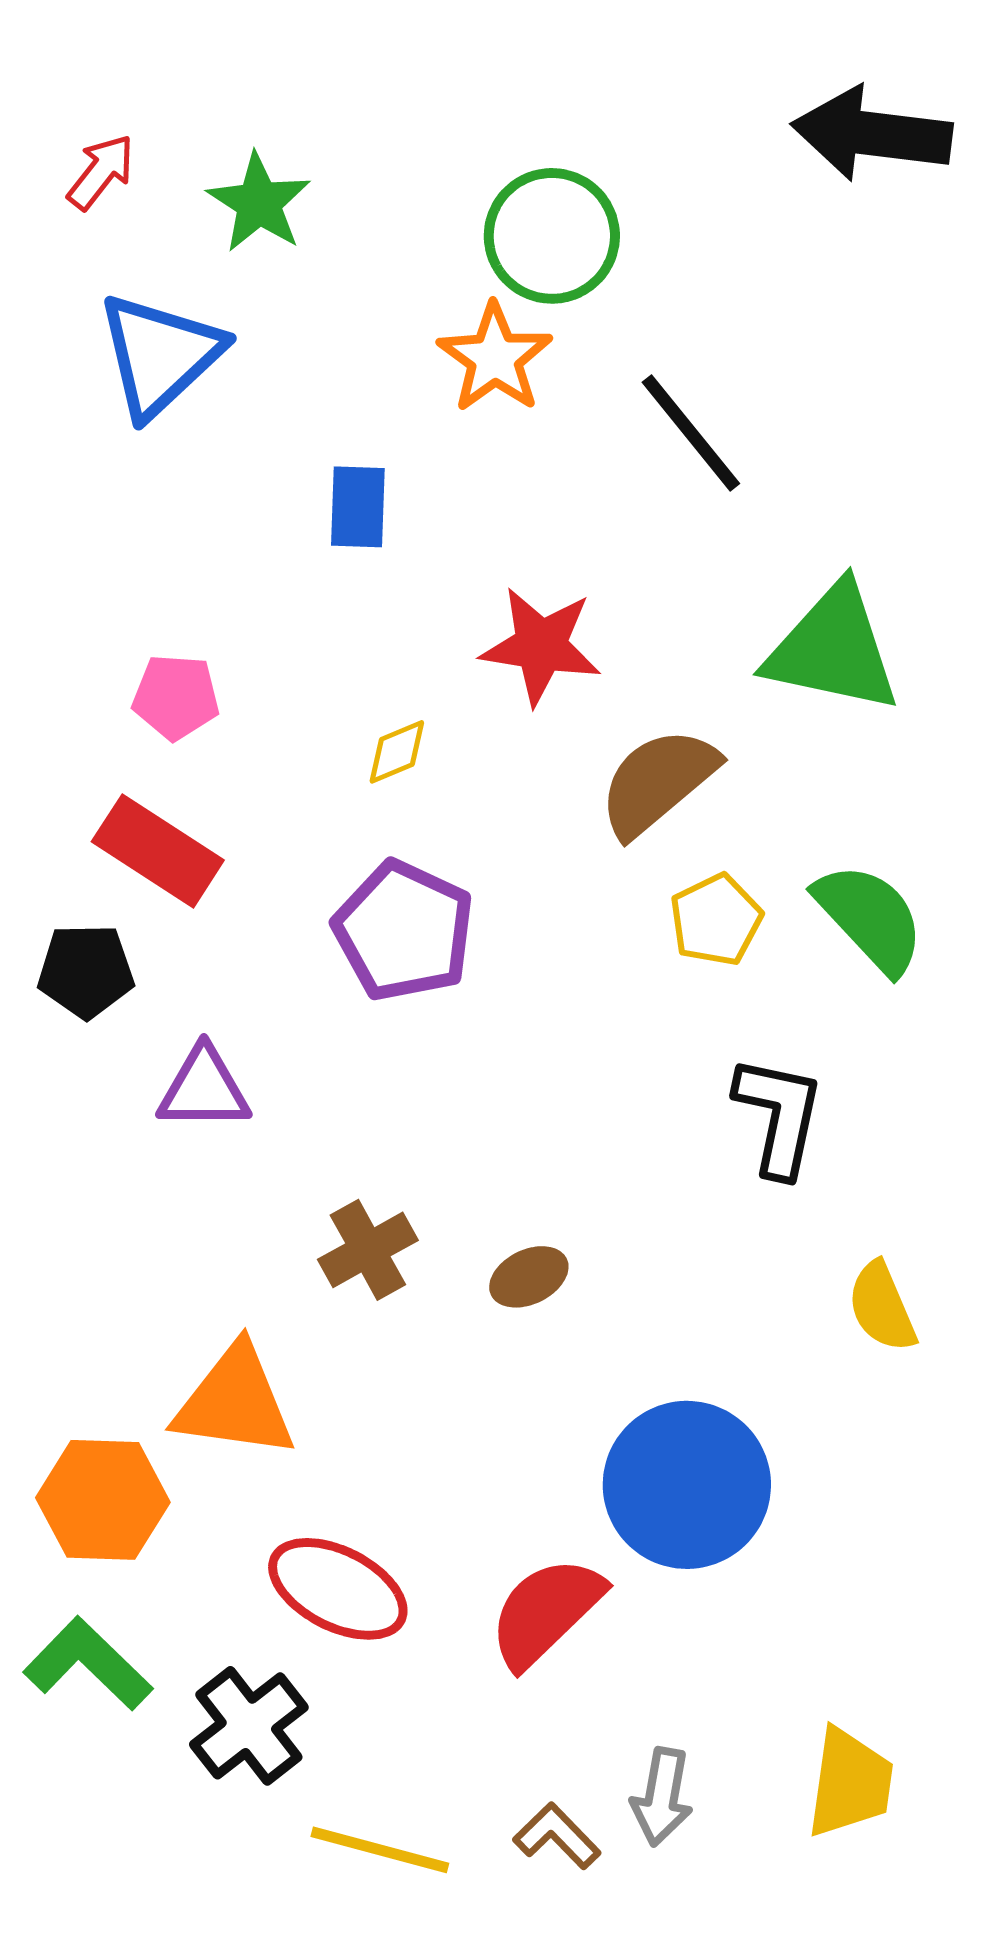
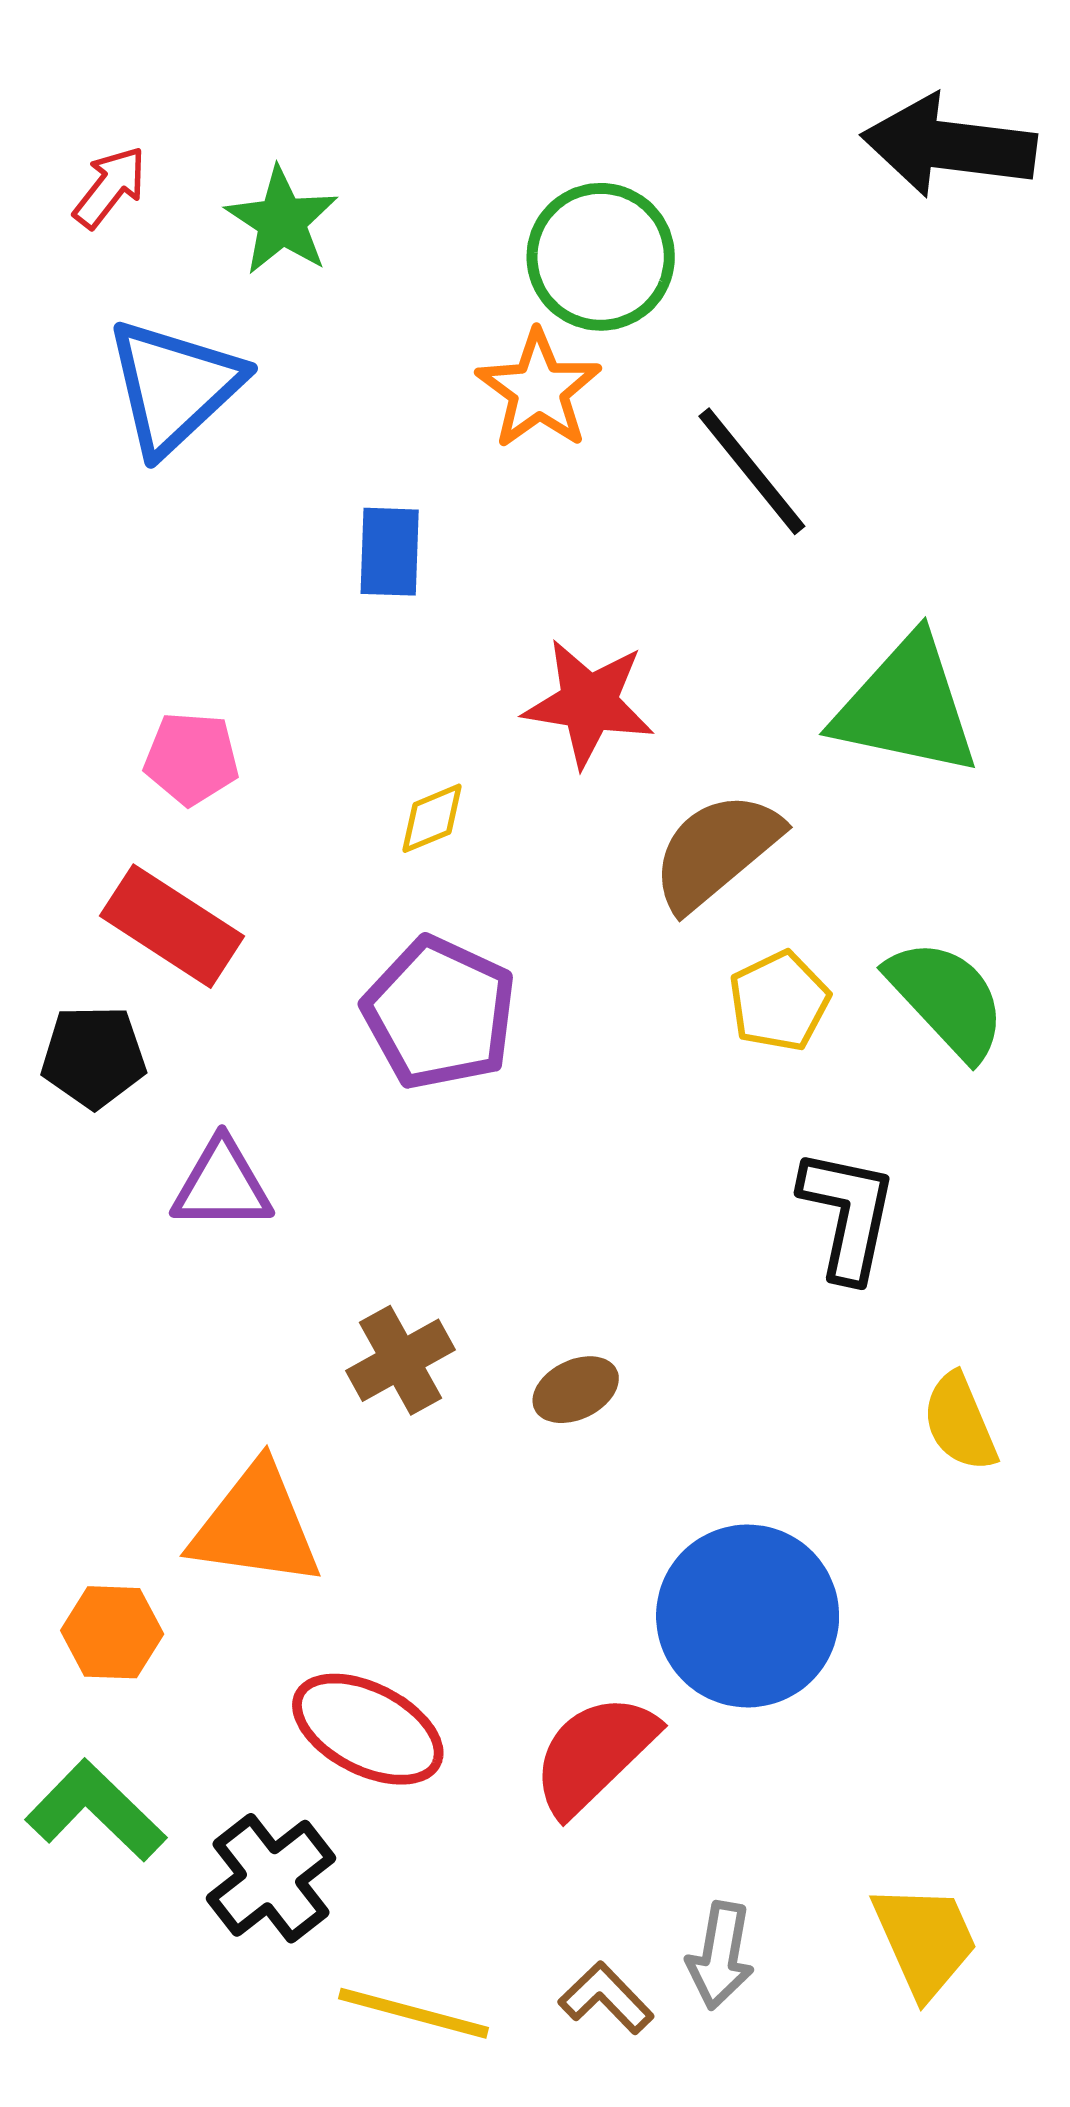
orange hexagon: (103, 1500) -> (112, 1632), size x0.7
yellow trapezoid: (850, 1783) -> (925, 1940), turned -32

